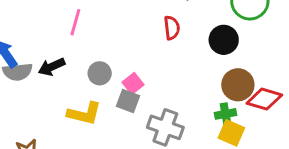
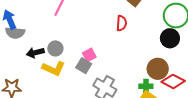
black circle: (224, 40) -> (170, 38), moved
black arrow: (52, 67) -> (35, 53), moved
gray circle: (100, 73) -> (55, 48), moved

